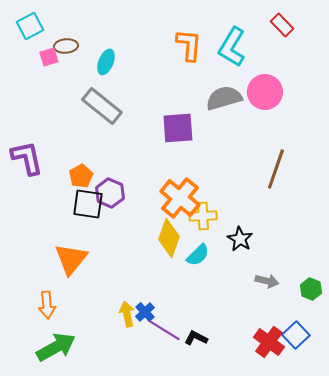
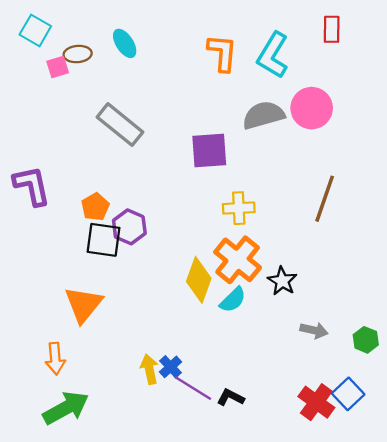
red rectangle: (282, 25) -> (332, 29), turned 45
cyan square: (30, 26) -> (35, 30), turned -32
cyan ellipse: (106, 62) -> (125, 43), moved, turned -55
orange cross: (180, 198) -> (238, 260), moved
yellow cross: (203, 216) -> (239, 208), moved

